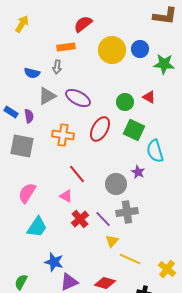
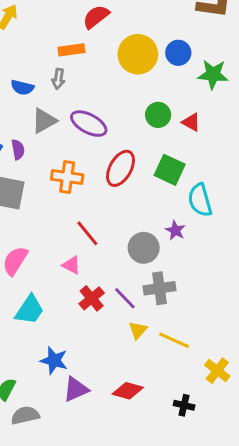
green circle: (125, 102) -> (158, 115), moved
yellow line: (130, 259) -> (174, 340), moved

